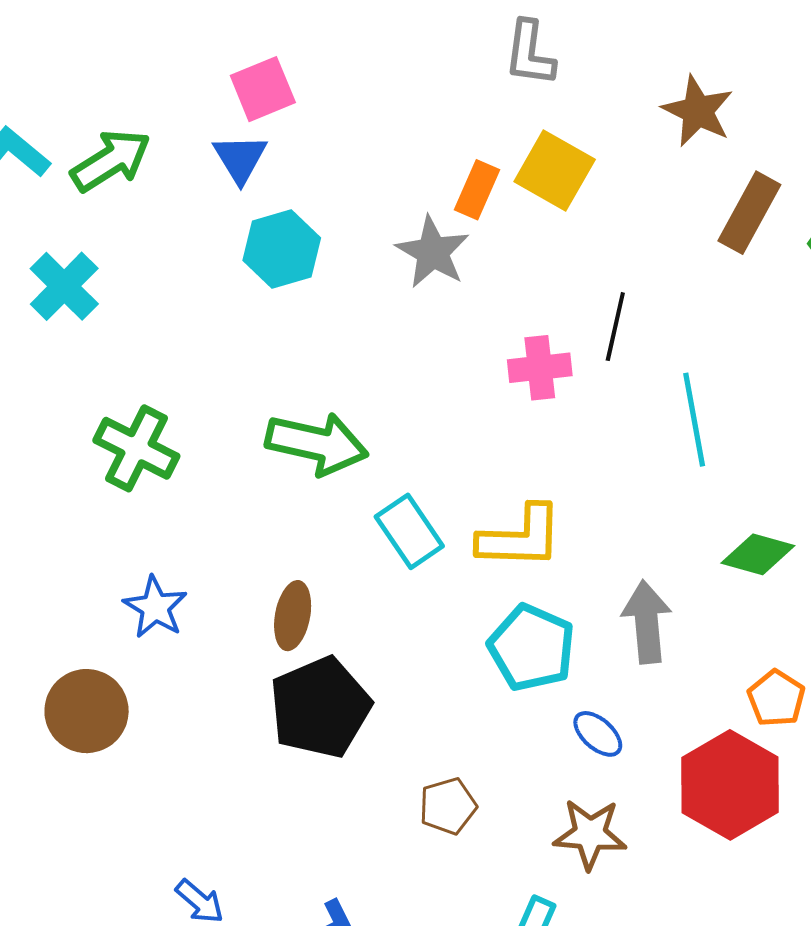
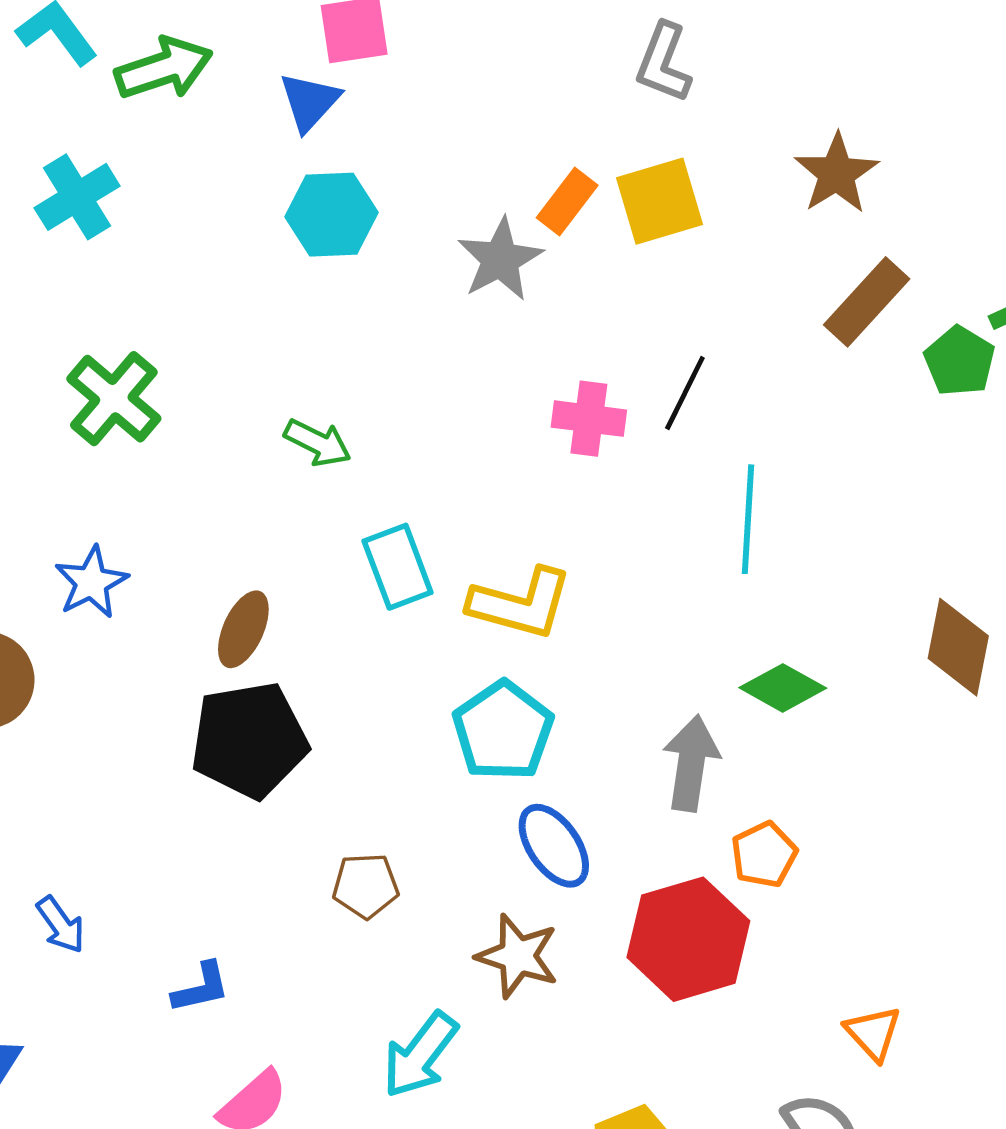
yellow square: (555, 170) -> (660, 201), turned 30
green arrow: (317, 444) -> (318, 443), size x0.6
gray arrow: (647, 622) -> (691, 763), moved
blue ellipse: (598, 734) -> (554, 846), size x1.4

